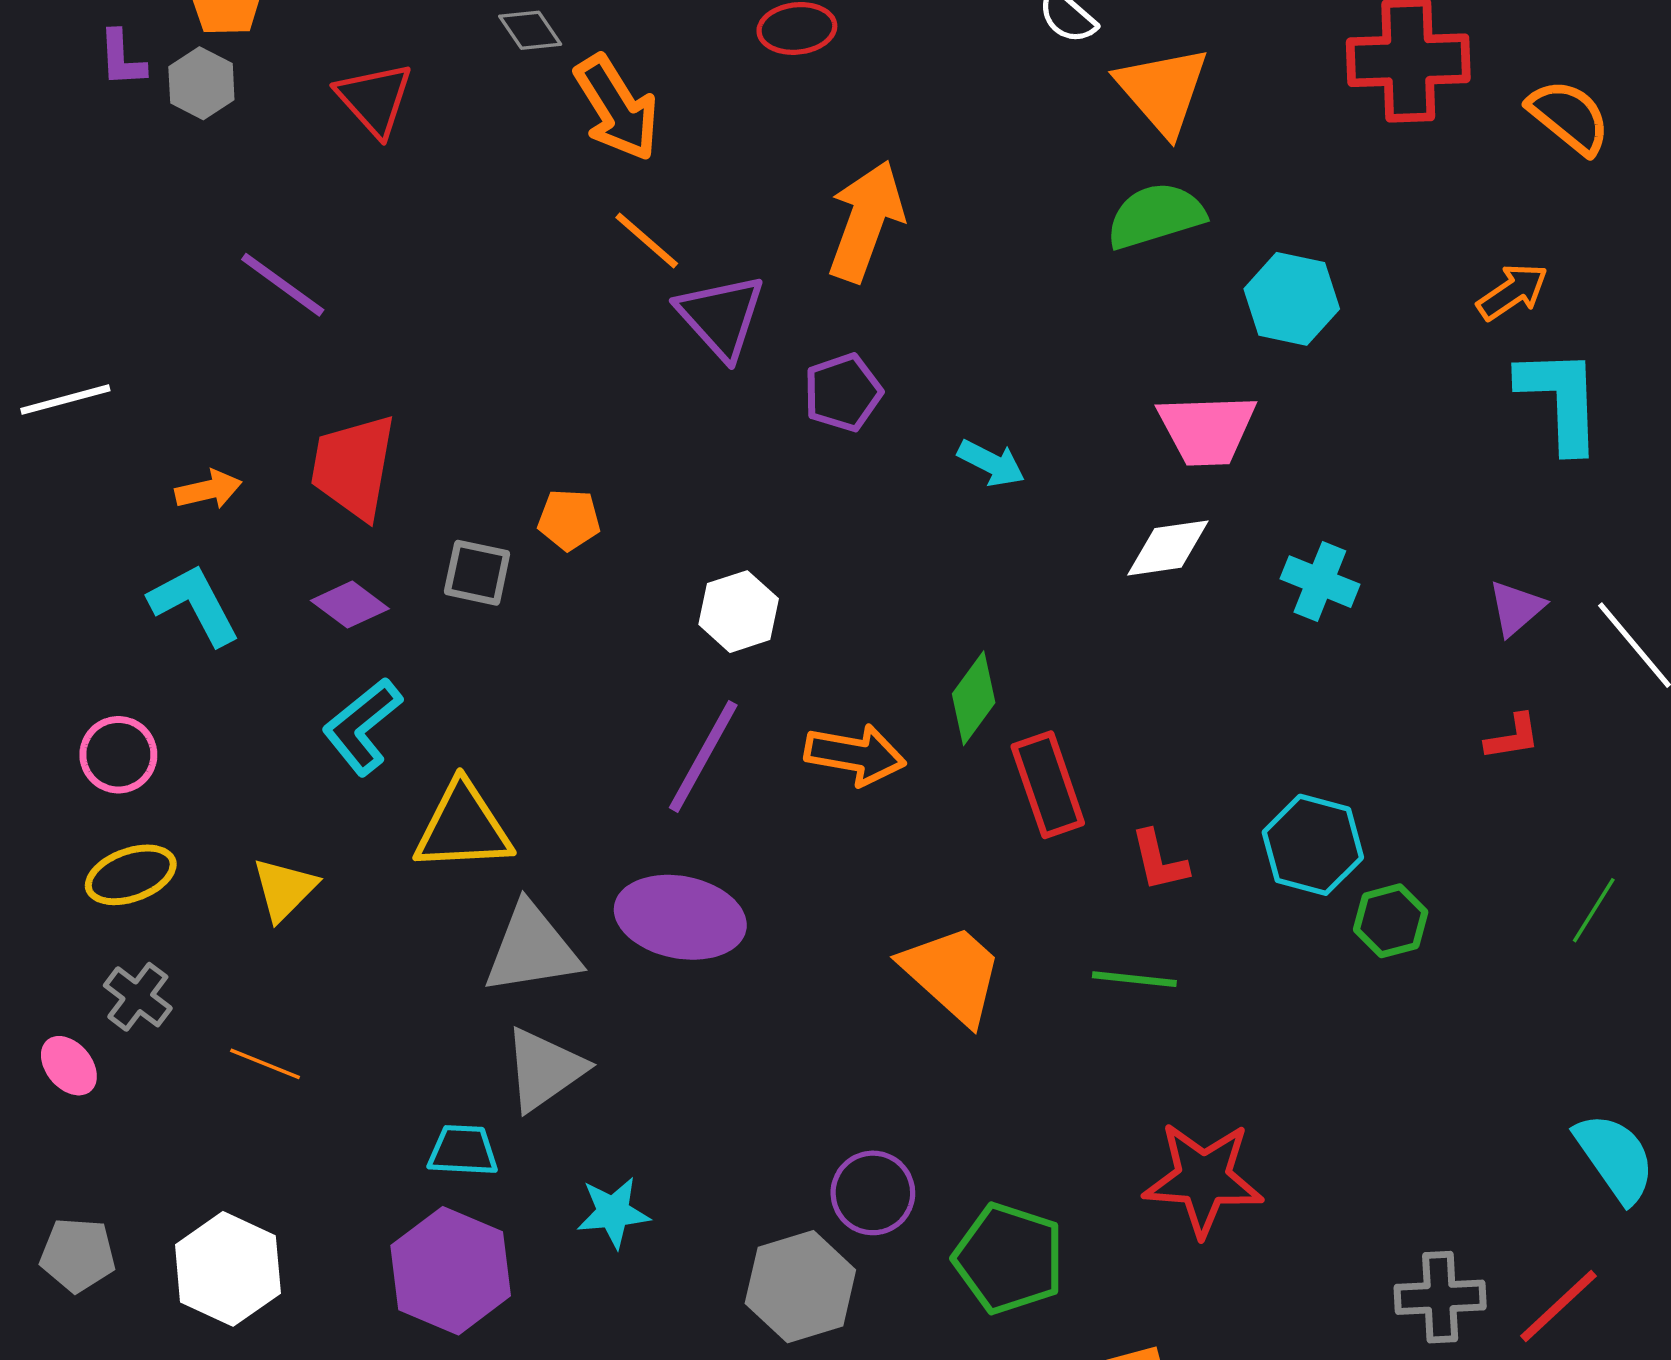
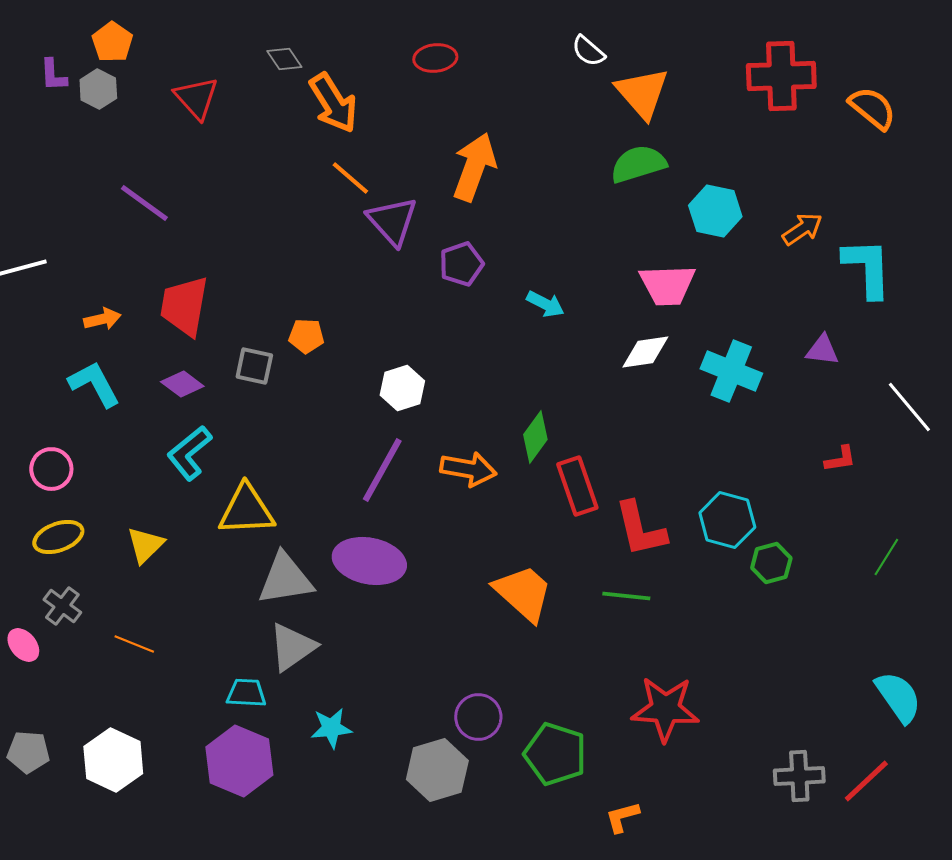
orange arrow: (1513, 292) -> (802, 229), moved
cyan cross: (1320, 582) -> (731, 371), size x1.4
purple triangle: (1516, 608) -> (822, 350), moved, turned 48
red L-shape: (1159, 861) -> (640, 529), size x1.6

